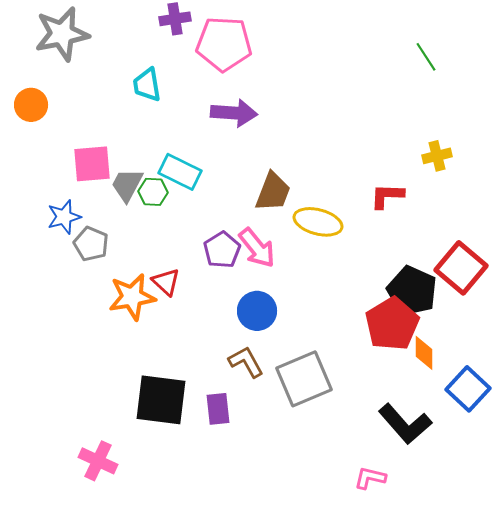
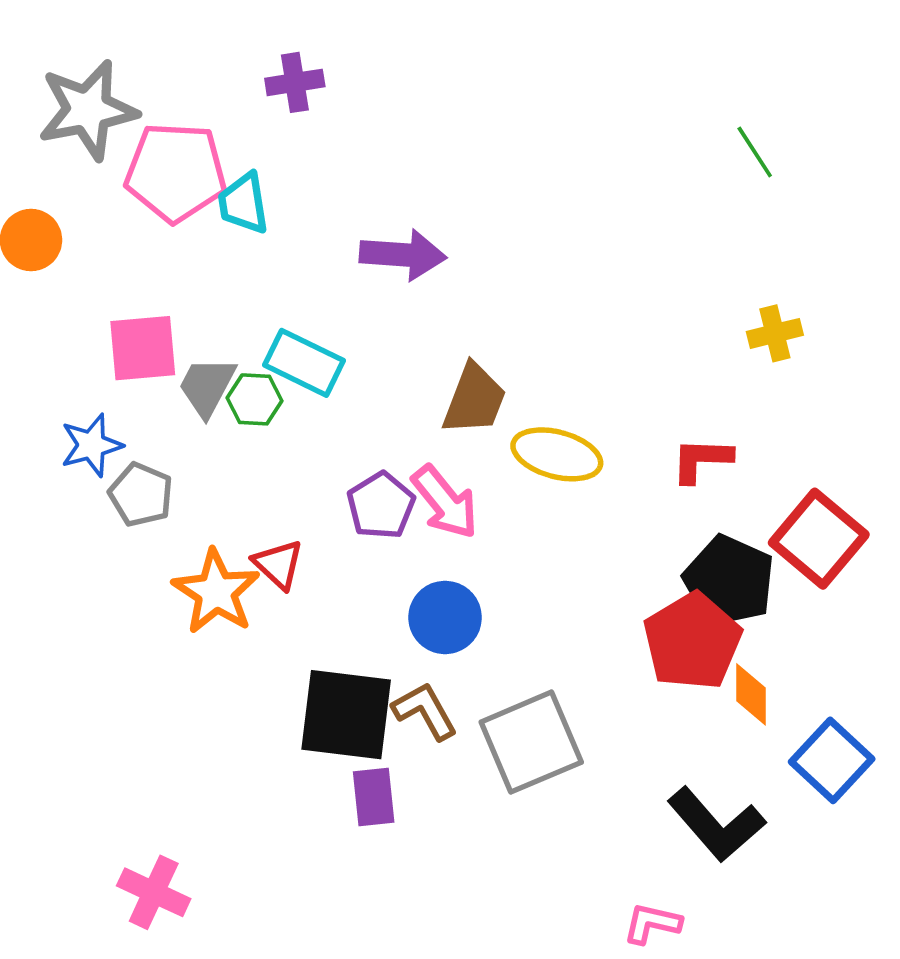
pink pentagon: (224, 44) -> (176, 172), moved
red L-shape: (387, 196) -> (702, 460), moved
orange star: (132, 297) -> (216, 592), turned -30
black square: (161, 400) -> (346, 715), moved

